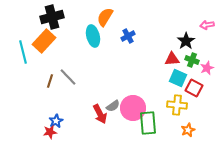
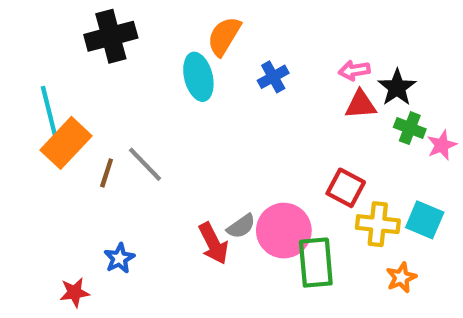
pink arrow: (207, 25) -> (354, 70), moved
orange rectangle: (44, 41) -> (66, 143), moved
red triangle: (172, 59) -> (361, 105), moved
cyan square: (178, 78) -> (425, 220), moved
red square: (194, 88) -> (346, 188), moved
red star: (50, 132) -> (75, 292), moved

